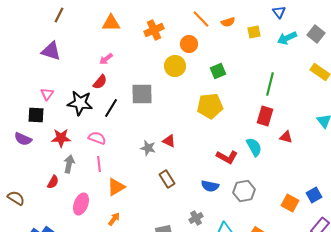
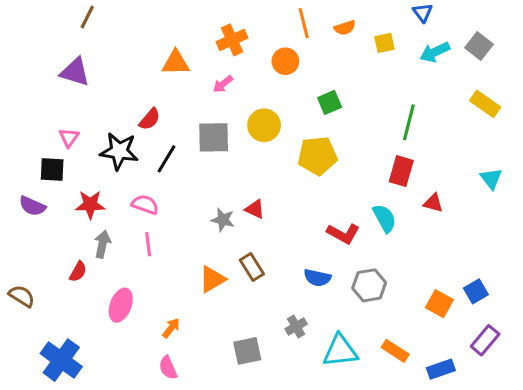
orange line: (201, 19) -> (304, 23), turned 30
orange triangle: (111, 23) -> (176, 63), moved
pink arrow: (106, 59) -> (223, 84), moved
yellow circle: (175, 66) -> (264, 125), moved
orange triangle: (116, 187) -> (212, 279), moved

